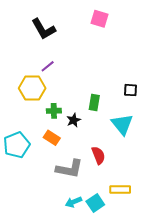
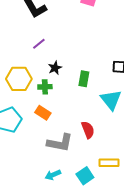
yellow hexagon: (32, 88) -> (19, 79), moved
black star: (74, 120) -> (55, 68), moved
cyan arrow: (74, 202) -> (53, 175), moved

